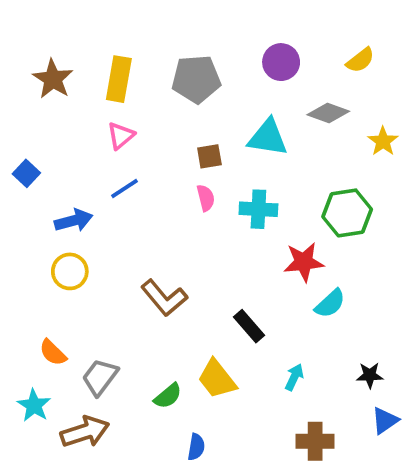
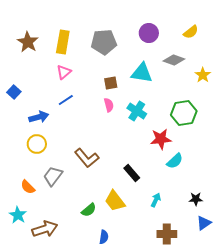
cyan cross: (258, 209) -> (137, 111), turned 30
gray trapezoid: (100, 377) -> (53, 176), moved

